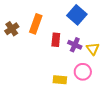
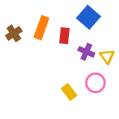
red rectangle: (56, 40) -> (64, 36), moved
yellow rectangle: (60, 80) -> (69, 92), turned 48

